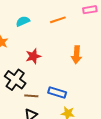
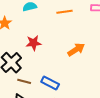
orange arrow: (76, 55) -> (76, 50), turned -138

